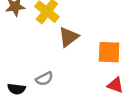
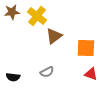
gray semicircle: (44, 79) -> (47, 72), moved

